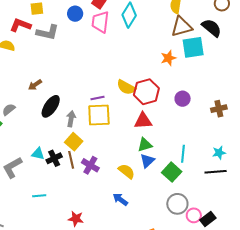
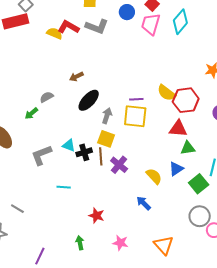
red L-shape: (20, 25) -> (68, 27), moved
yellow square: (74, 142) -> (106, 139), turned -30
green triangle: (145, 145) -> (188, 148), moved

